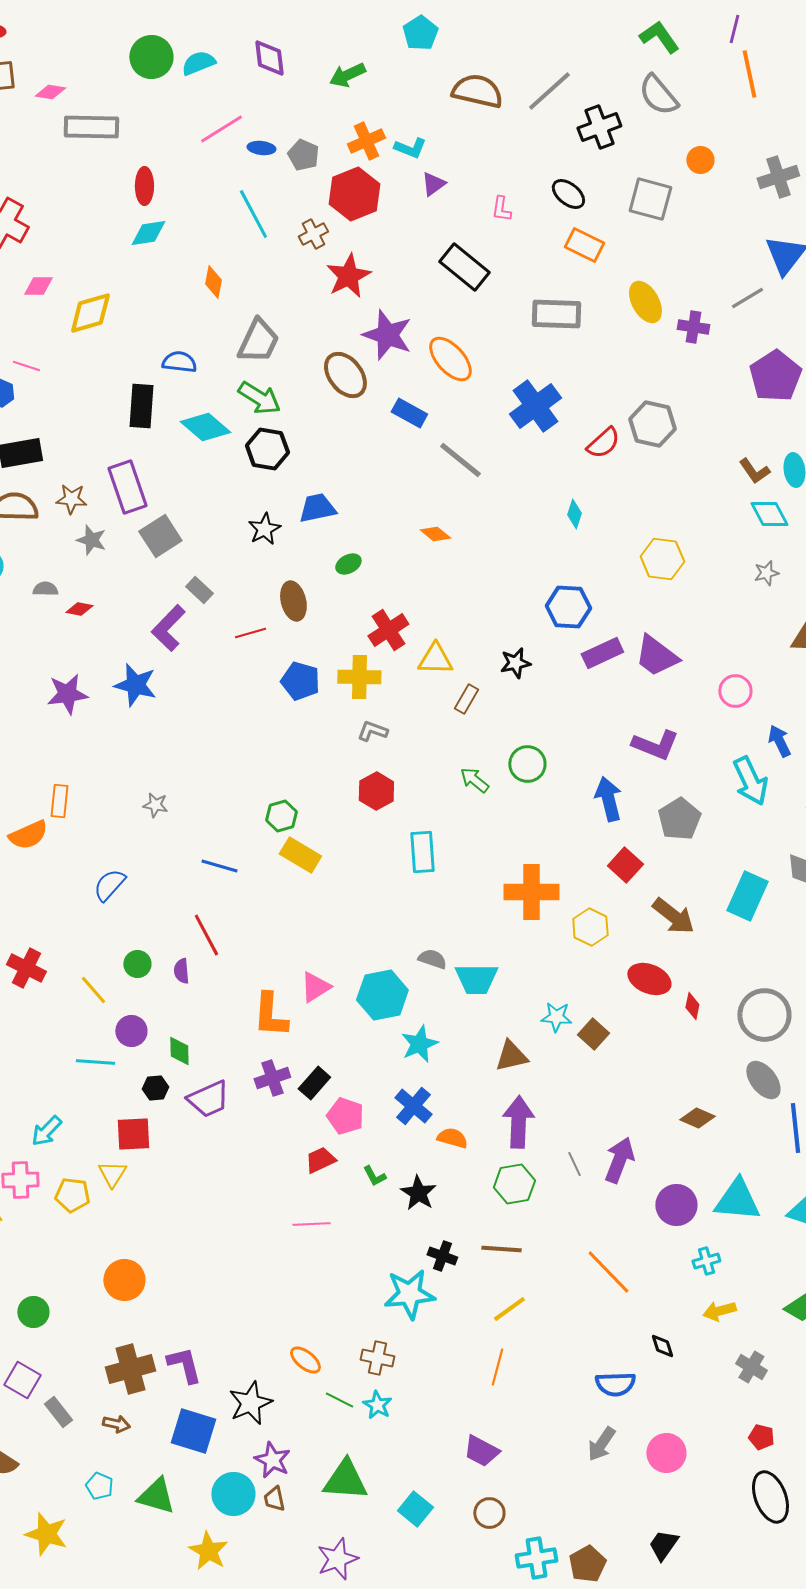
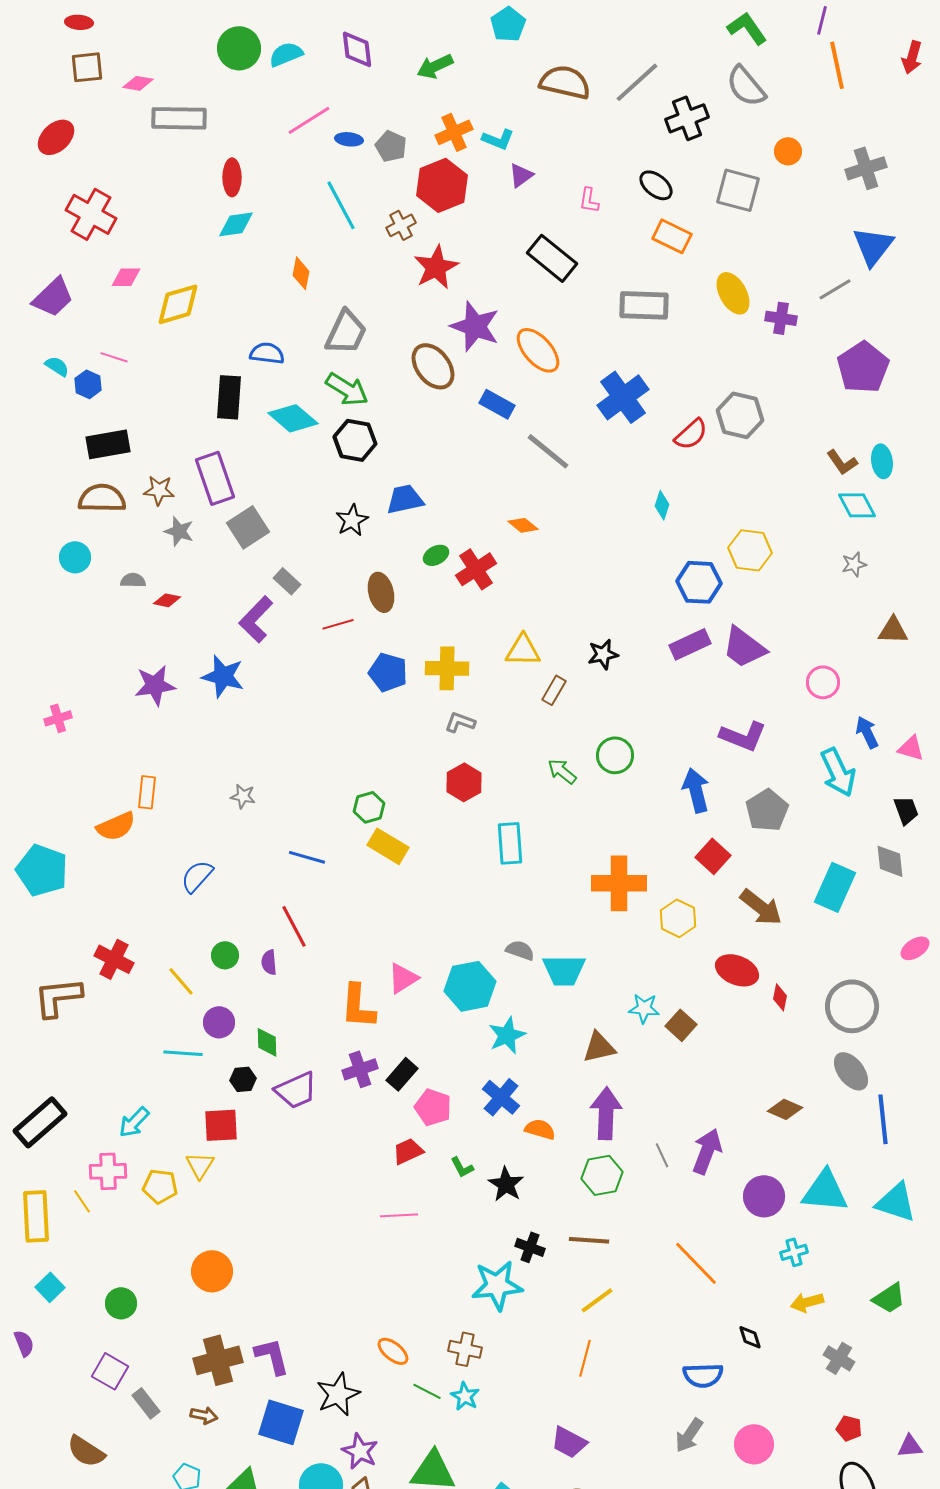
blue hexagon: (568, 607) -> (699, 582), moved
red cross: (388, 630) -> (476, 569), moved

